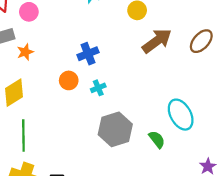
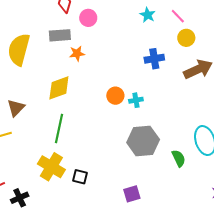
blue cross: (88, 54) -> (154, 59), moved
orange circle: (69, 80) -> (115, 96), moved

